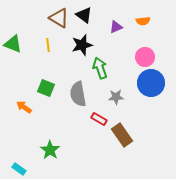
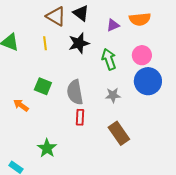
orange semicircle: (143, 21) -> (140, 19), size x1.5
green arrow: (100, 68) -> (109, 59), moved
red rectangle: (99, 119) -> (80, 117), moved, turned 63

